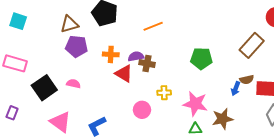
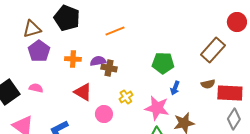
purple pentagon: (77, 46) -> (39, 51), turned 30
red triangle: (124, 74) -> (83, 92), moved
blue arrow: (236, 89) -> (175, 88), moved
yellow cross: (164, 93) -> (126, 97), turned -32

